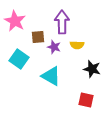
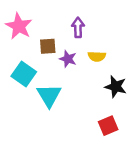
purple arrow: (62, 22) -> (78, 27), size x0.7
cyan triangle: (51, 76) -> (49, 95), moved, turned 30
red square: (86, 100) -> (108, 126), turned -35

